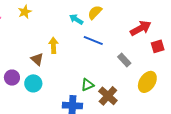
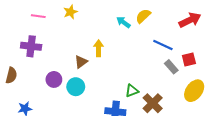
red arrow: (141, 28) -> (190, 20), moved
blue line: (93, 40) -> (163, 45), moved
red square: (158, 46) -> (189, 60), moved
brown triangle: (37, 59) -> (81, 62), turned 40

